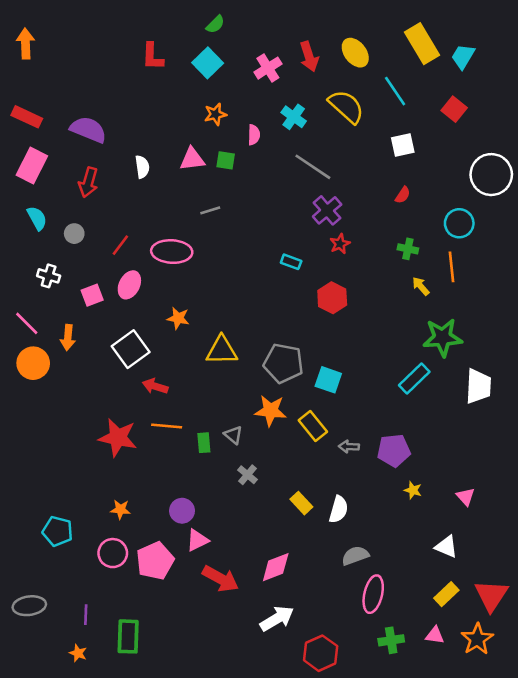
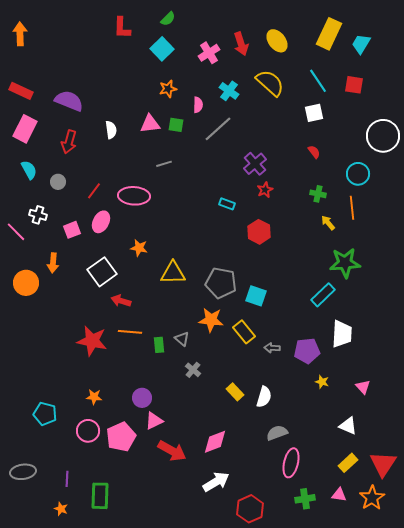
yellow rectangle: (422, 44) -> (329, 34), turned 56
red L-shape: (152, 56) -> (122, 28), moved
cyan line: (395, 91) -> (318, 81), moved
red square: (454, 109) -> (354, 85), turned -30
gray line: (313, 167) -> (218, 129), moved, turned -76
red semicircle: (403, 195) -> (314, 152), turned -72
pink line: (27, 323) -> (16, 232), moved
white trapezoid: (478, 386) -> (342, 334), moved

